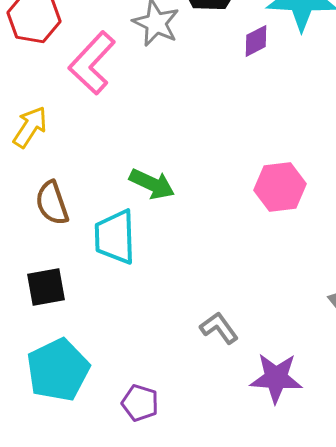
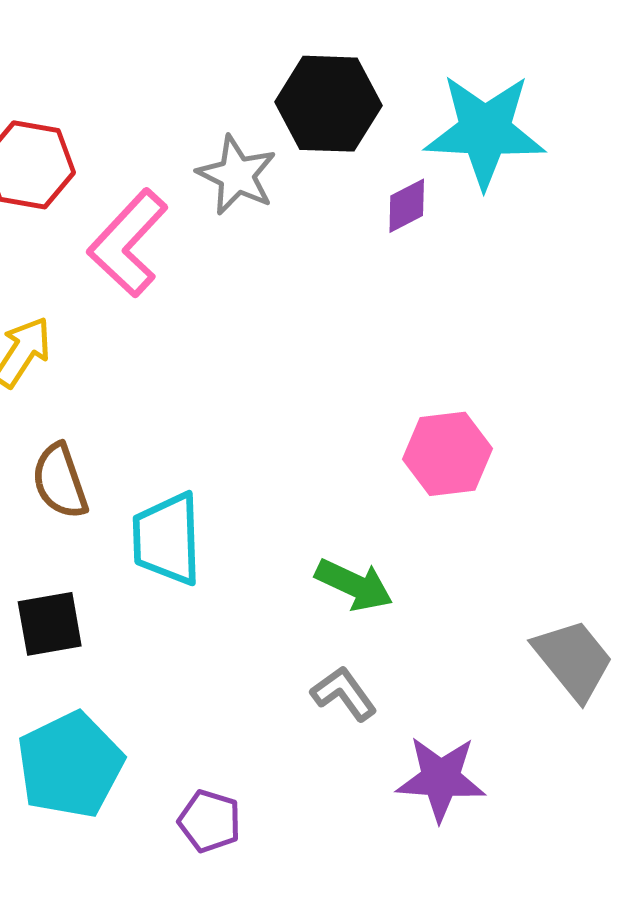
green arrow: (152, 184) -> (354, 585), moved

